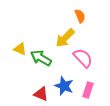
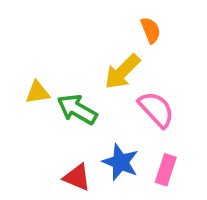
yellow triangle: (20, 49) -> (37, 92), turned -32

